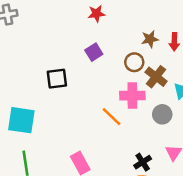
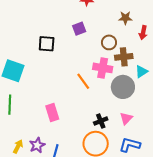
brown star: (150, 39) -> (125, 18), moved
brown cross: (156, 77) -> (124, 57), turned 36
gray circle: (162, 114) -> (123, 87), size x1.5

